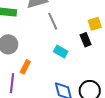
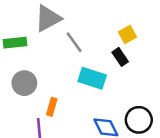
cyan rectangle: (61, 52) -> (92, 78), size x1.5

